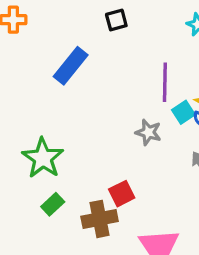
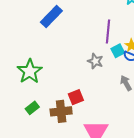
green rectangle: (53, 204) -> (32, 108), moved

